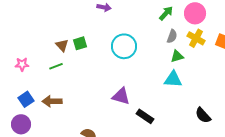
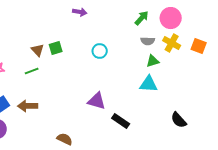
gray semicircle: (172, 36) -> (148, 41), turned 72
cyan circle: (124, 46) -> (100, 51), size x0.6

